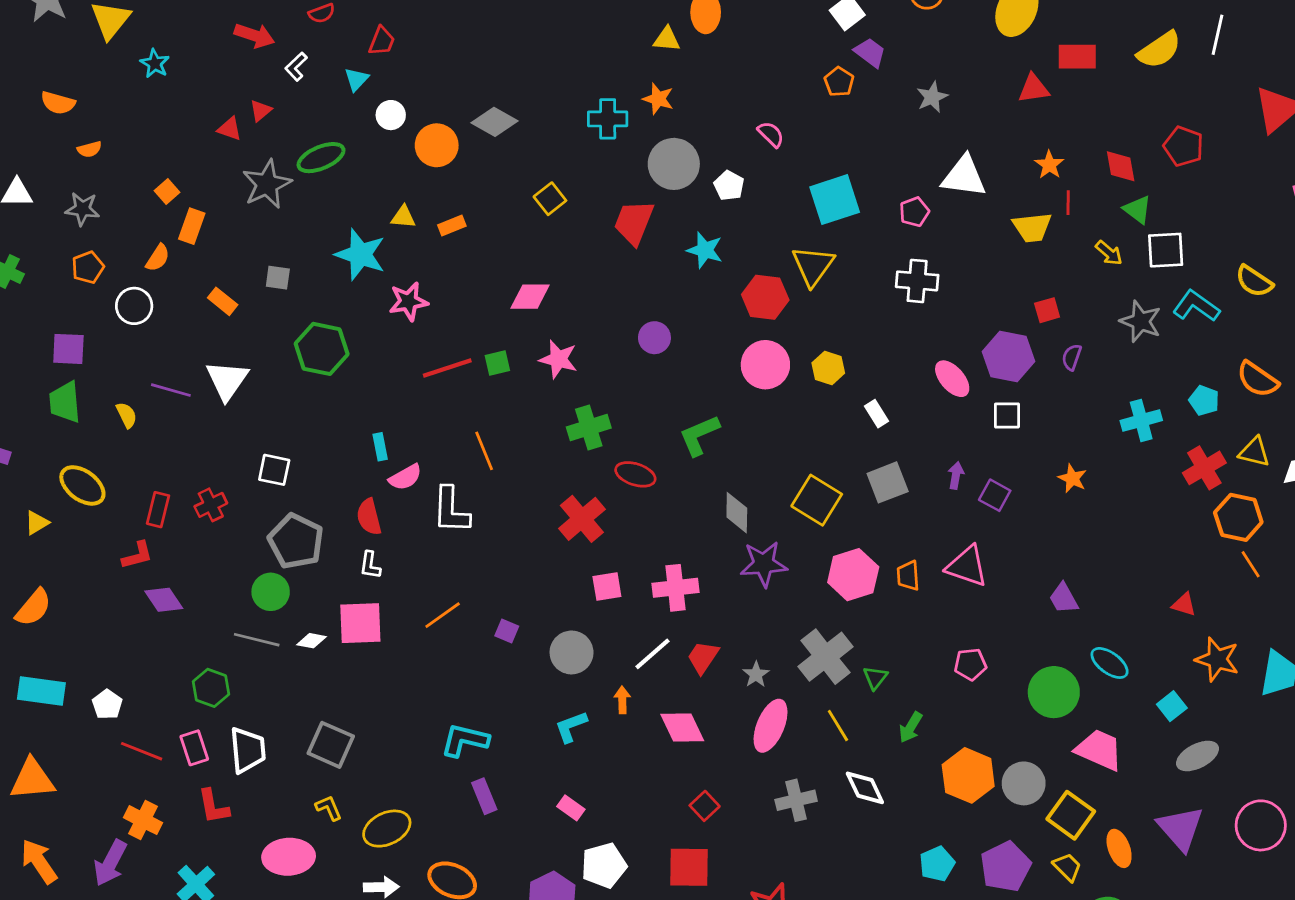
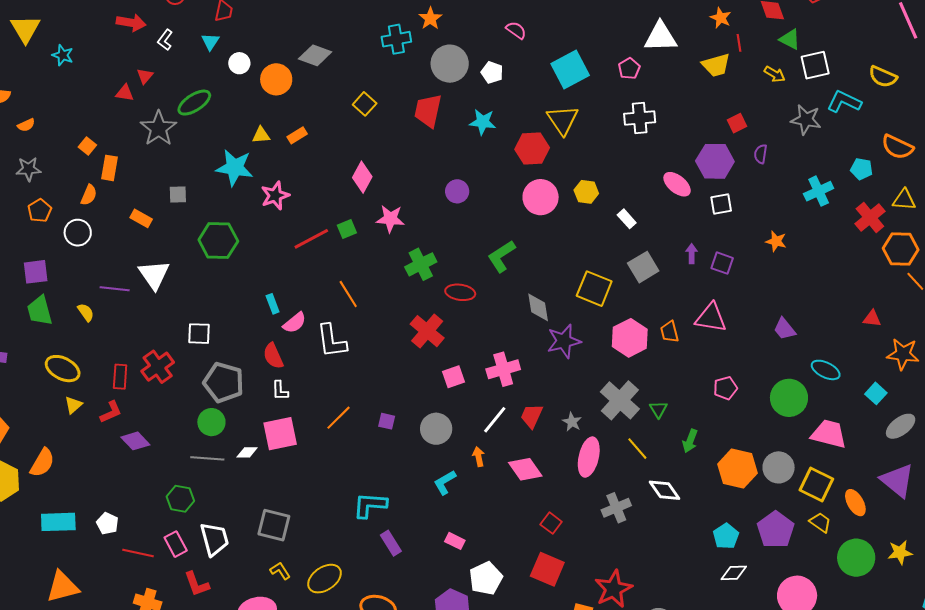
orange star: (658, 99) -> (430, 18), turned 30
pink diamond: (530, 297) -> (362, 177), turned -52
red cross: (211, 505) -> (158, 367), size x1.4
yellow triangle: (37, 523) -> (73, 405), moved
red square: (689, 867) -> (547, 569), turned 32

